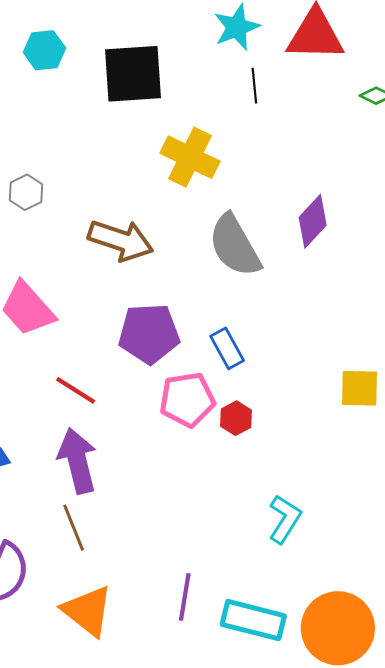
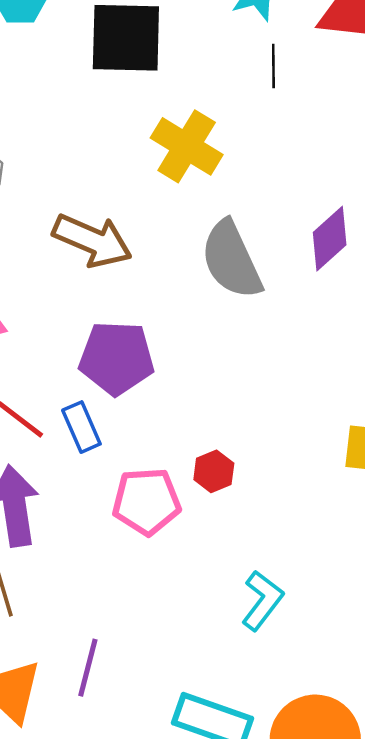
blue rectangle: (227, 348) -> (81, 427), moved
pink pentagon: (187, 400) -> (146, 501), moved
purple line: (185, 597) -> (88, 668), moved

